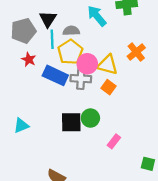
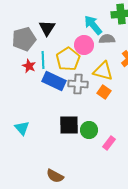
gray semicircle: (71, 31) -> (107, 39), moved
cyan line: (52, 39) -> (43, 60), moved
pink circle: (87, 64) -> (84, 45), moved
green circle: (90, 118) -> (89, 130), moved
cyan triangle: (21, 125) -> (22, 128), turned -49

